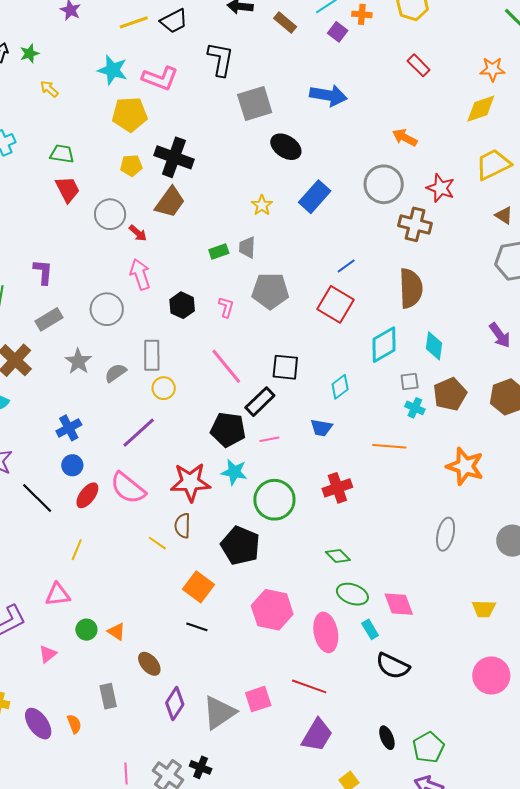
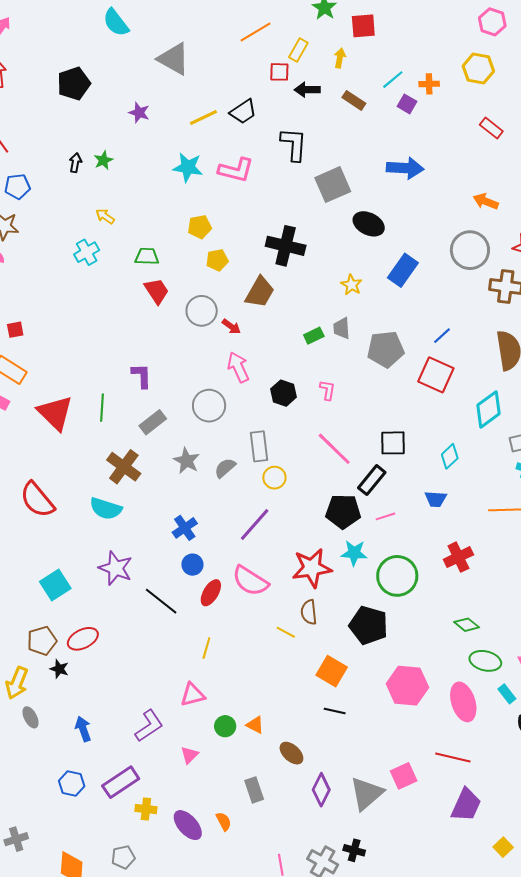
yellow arrow: (49, 89) -> (105, 216), moved
yellow pentagon: (130, 114) -> (200, 227), moved, size x0.7
black cross: (174, 157) -> (286, 246), moved
gray pentagon: (270, 291) -> (386, 349), moved

